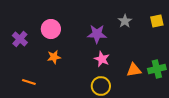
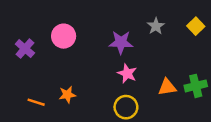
yellow square: (157, 21) -> (196, 26), turned -32
orange star: (54, 57) -> (67, 95), moved

